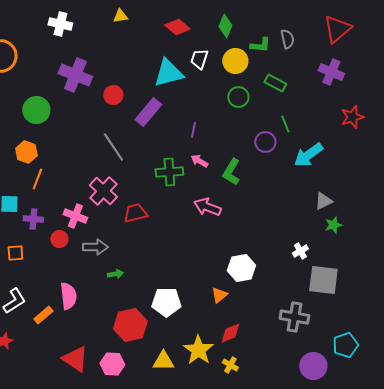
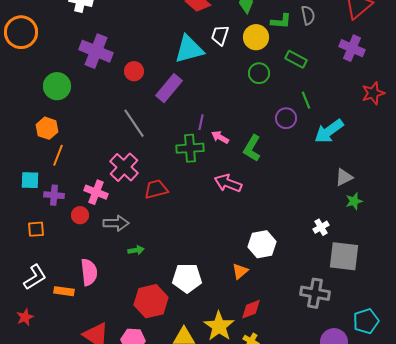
purple line: (193, 130) -> (201, 122), moved
orange rectangle: (43, 315) -> (64, 291), turned 48

